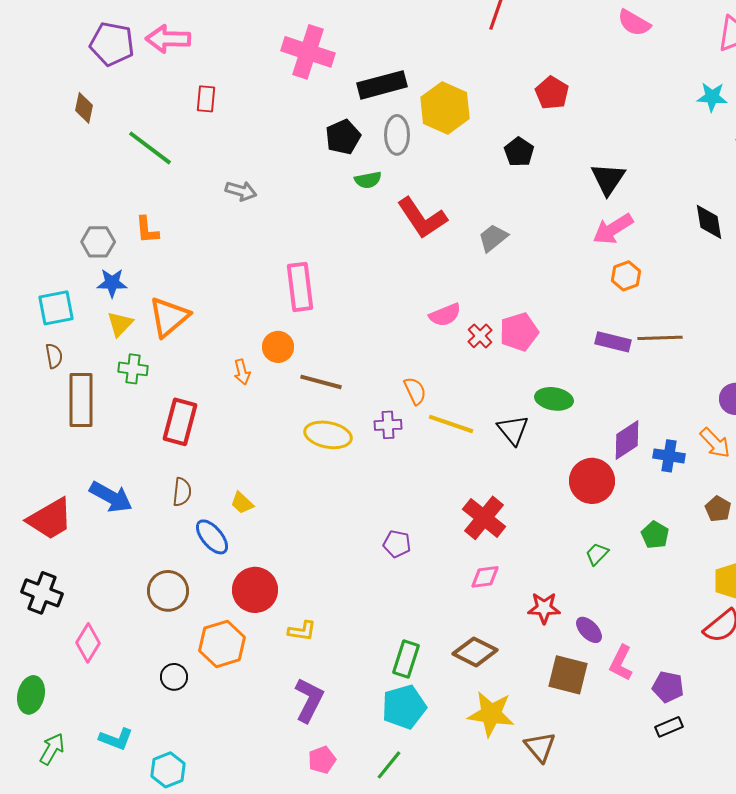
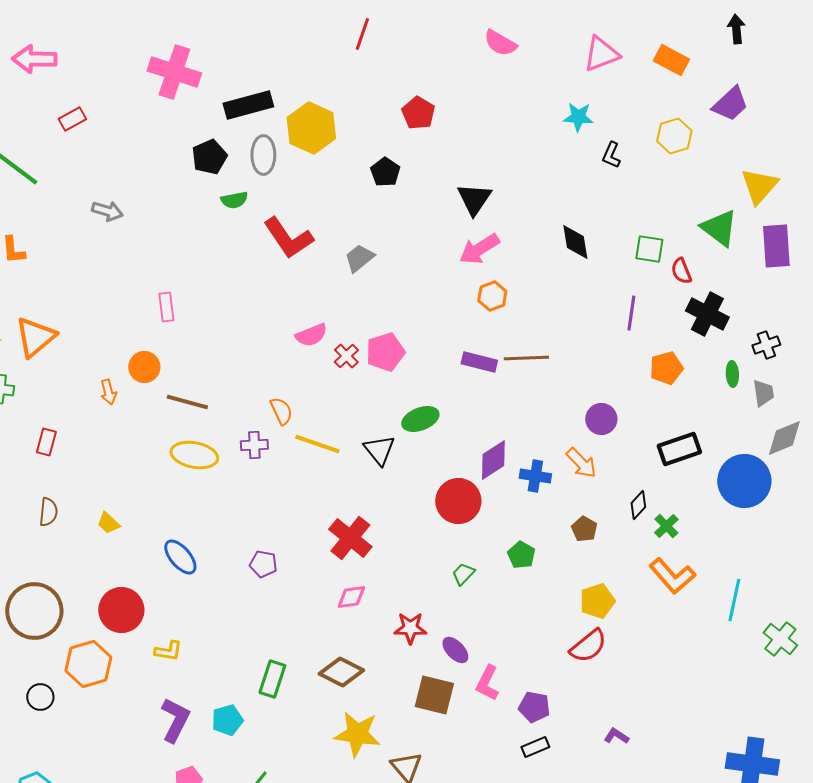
red rectangle: (206, 99) -> (72, 119), turned 56
pink rectangle: (300, 287) -> (166, 307), size x0.6
green ellipse: (554, 399) -> (420, 419), turned -30
red rectangle: (180, 422) -> (46, 442), size x0.6
blue ellipse: (212, 537) -> (180, 557), moved
brown circle: (168, 591) -> (34, 611), size x1.4
cyan pentagon: (404, 707) -> (227, 720), moved, size x0.7

